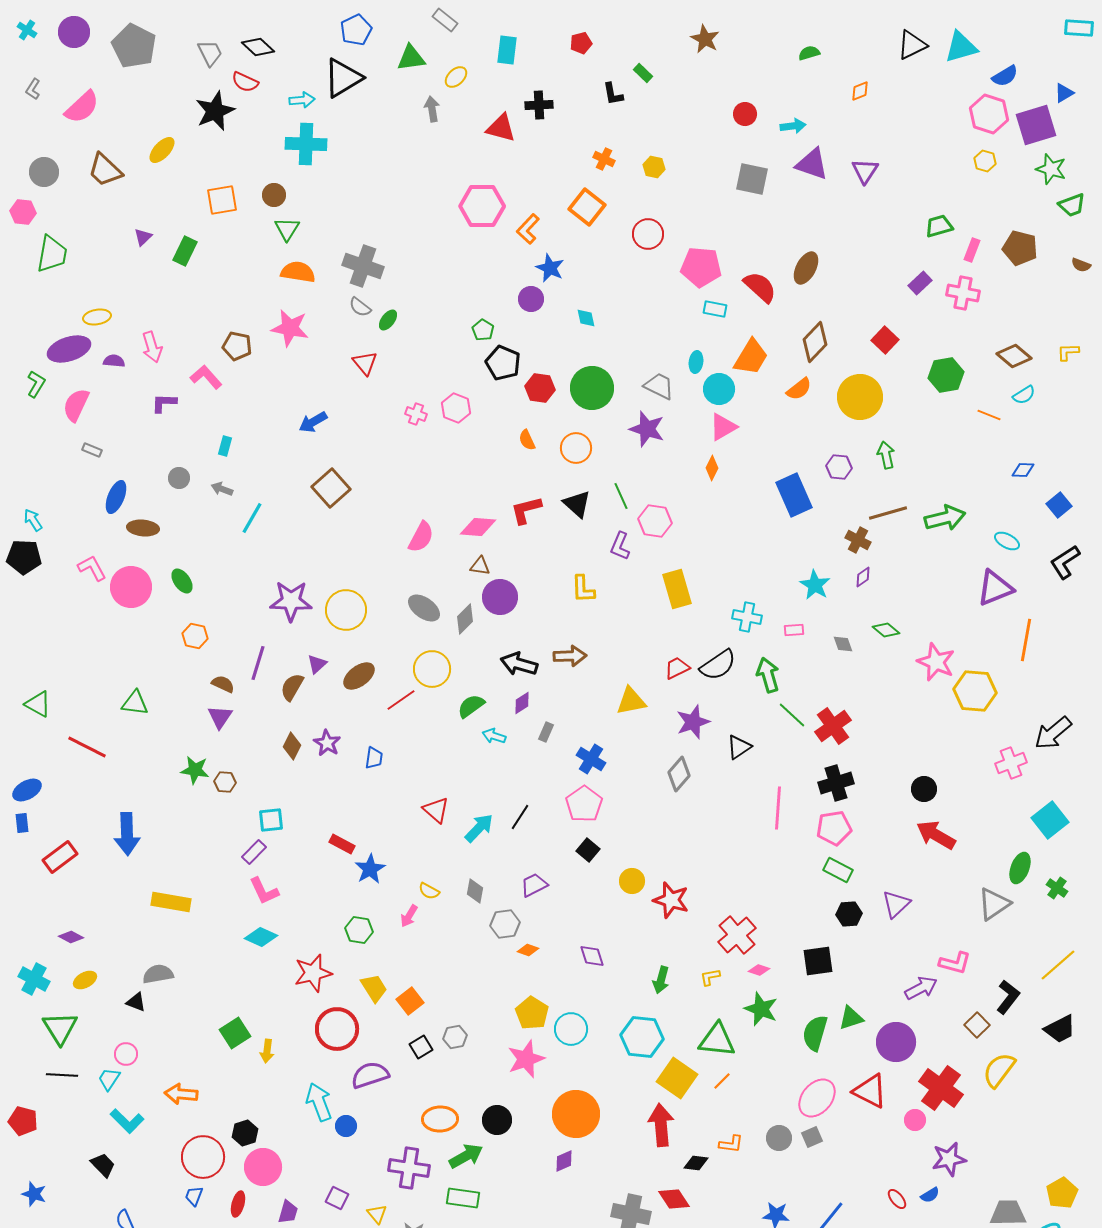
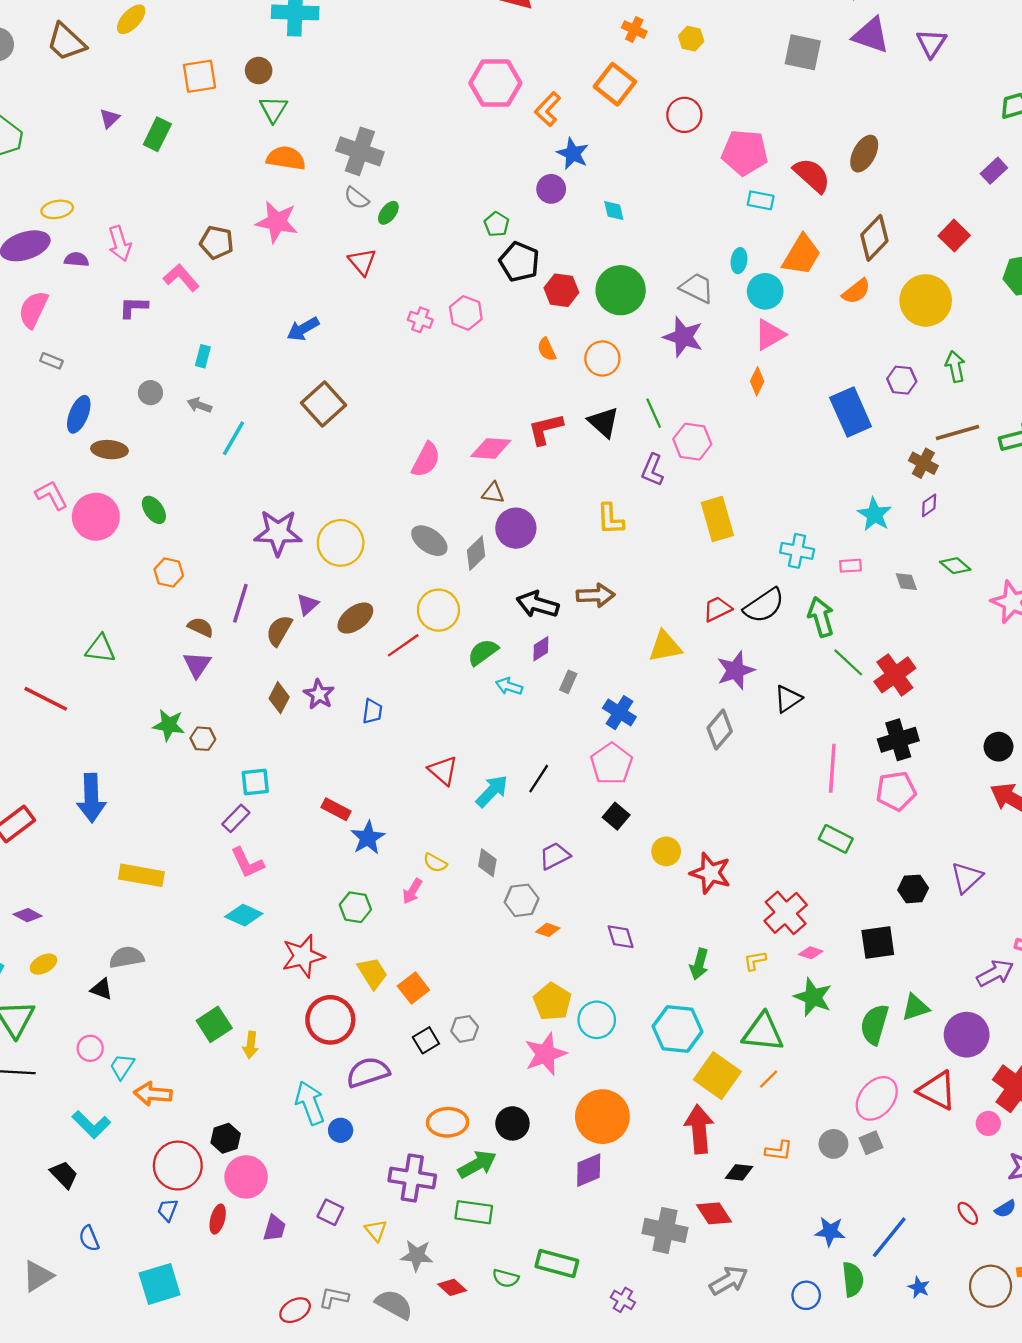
green rectangle: (838, 870) -> (836, 839), moved
cyan trapezoid: (109, 1079) -> (122, 1067), moved
purple diamond: (564, 1161) -> (589, 1170), size x1.4

